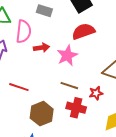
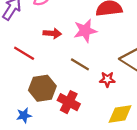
red arrow: (42, 48) -> (52, 33), moved
red cross: (76, 108) -> (69, 102), moved

